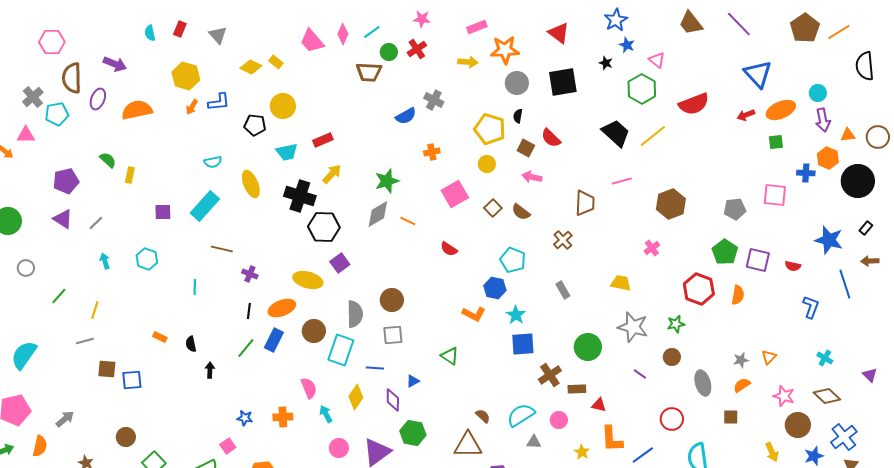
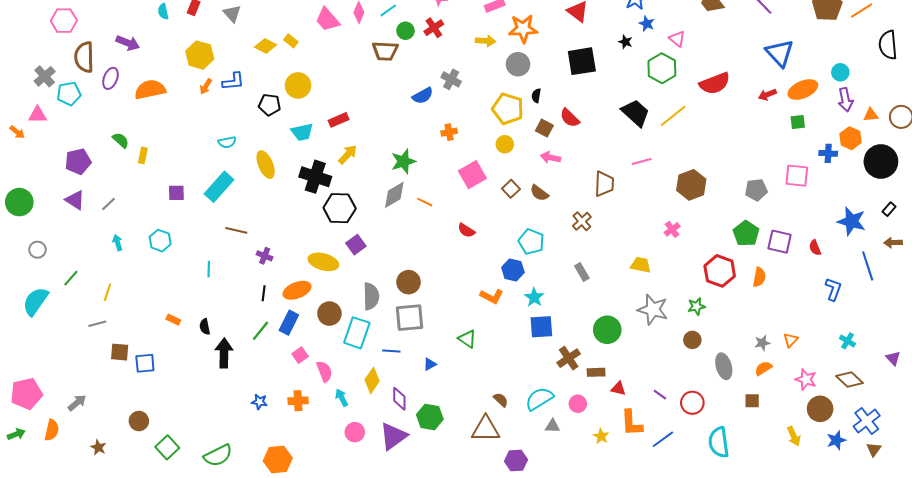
gray circle: (517, 83) -> (518, 64), moved
red semicircle: (793, 266) -> (815, 248), turned 56
gray square: (393, 335) -> (410, 318), size x1.4
cyan semicircle: (24, 355) -> (35, 301), moved
black arrow: (210, 370) -> (224, 353), size x1.8
purple line: (640, 374) -> (660, 395), moved
purple diamond: (393, 400) -> (399, 399), moved
pink square: (228, 446) -> (300, 355), moved

